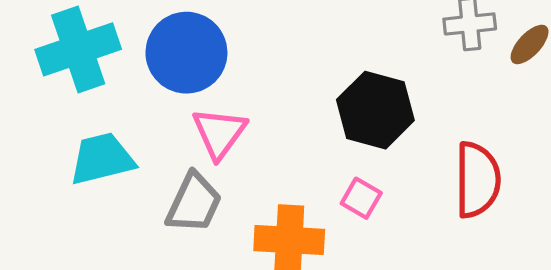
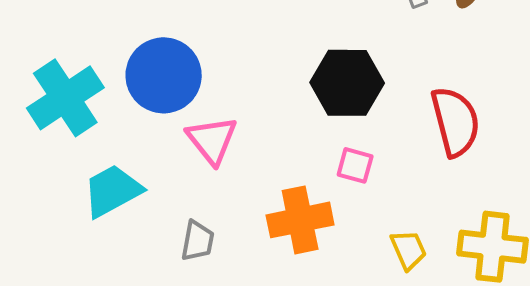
gray trapezoid: (194, 203) -> (198, 241), moved, size x0.7

